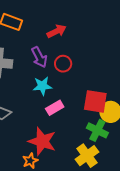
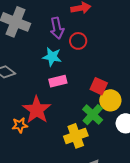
red square: (95, 101) -> (99, 86), size x0.7

